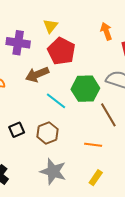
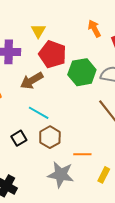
green hexagon: (85, 89) -> (82, 72), moved
cyan line: (56, 101) -> (39, 113), moved
orange line: (93, 145) -> (82, 154), moved

